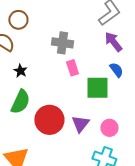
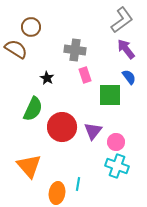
black star: (20, 71) -> (47, 78), moved
pink circle: (109, 128) -> (116, 142), moved

